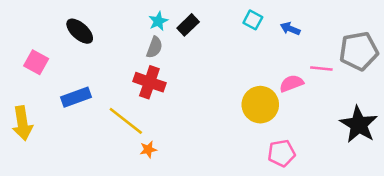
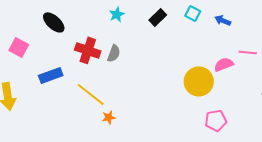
black rectangle: (188, 25) -> (158, 17), moved
gray semicircle: (154, 47) -> (114, 53), moved
red cross: (149, 82) -> (88, 50), moved

